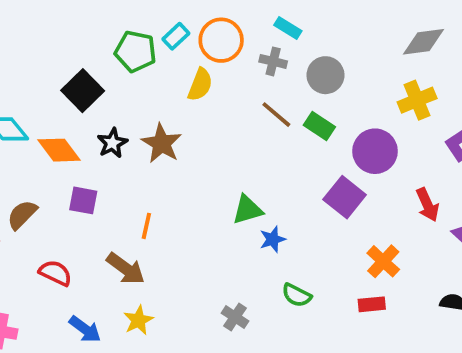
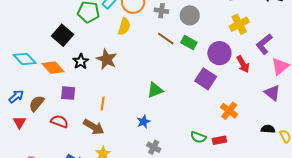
red arrow: (427, 205) -> (243, 64), moved
blue star: (273, 239) -> (144, 122), moved
red semicircle: (55, 273) -> (59, 121), moved
green semicircle: (297, 295) -> (198, 137), moved
red rectangle: (372, 304) -> (219, 140), moved

